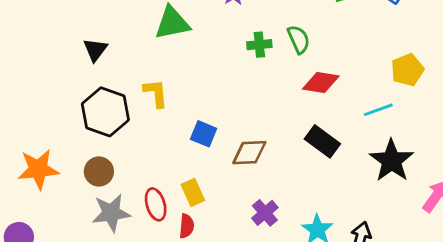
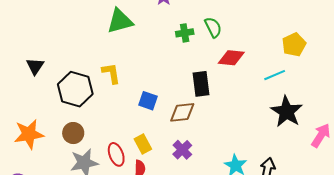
black triangle: (95, 50) -> (35, 66), moved
black rectangle: (322, 141) -> (201, 84), moved, turned 50
purple cross: (265, 213) -> (182, 150), moved

